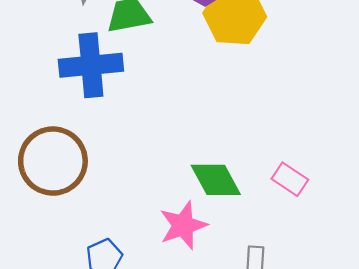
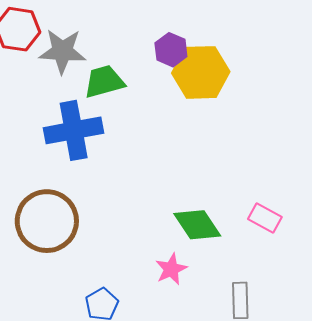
pink star: (183, 225) -> (171, 269), size x0.7

